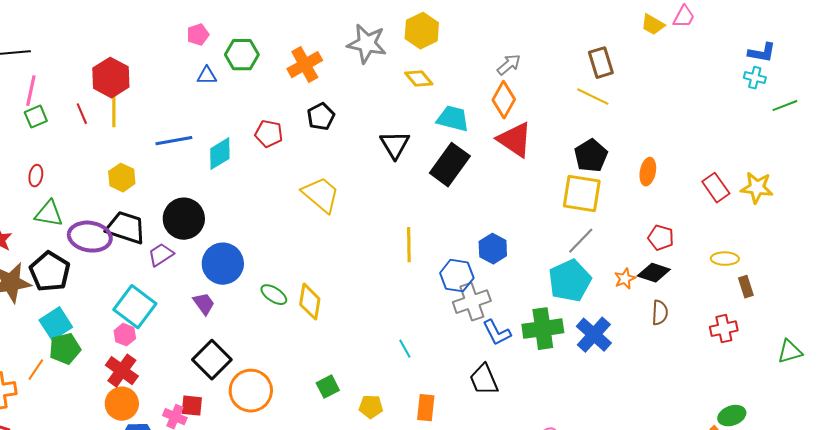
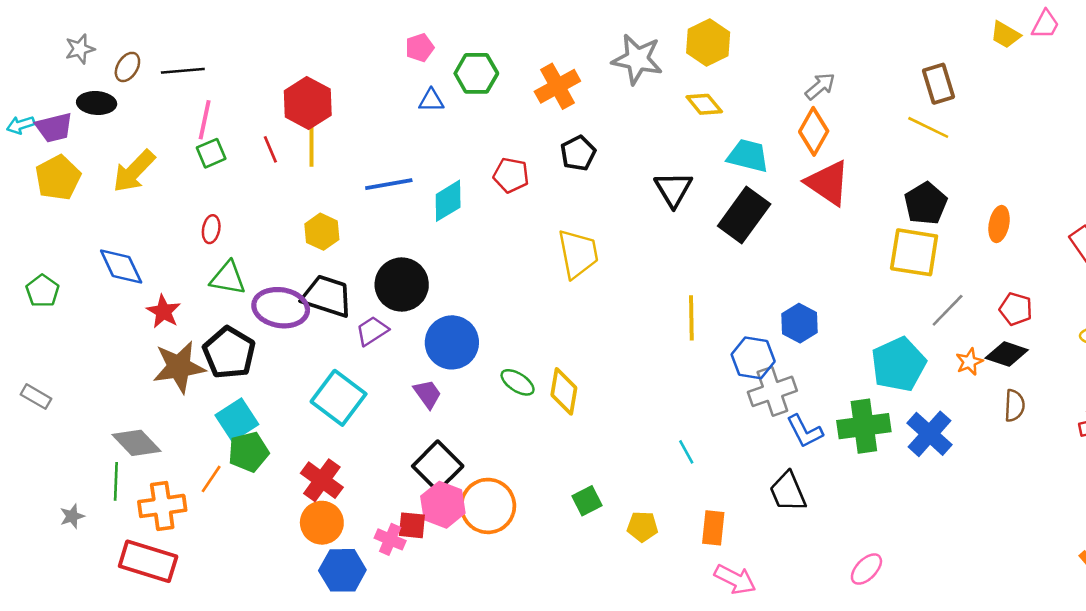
yellow trapezoid: (321, 195) -> (578, 254), turned 39
gray line: (581, 241) -> (948, 310), moved
pink hexagon: (125, 335) -> (443, 505), moved, size x1.6

